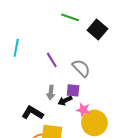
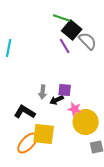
black square: (97, 30) -> (72, 30), moved
purple line: (52, 60) -> (65, 46), moved
gray semicircle: (81, 68) -> (88, 41), moved

